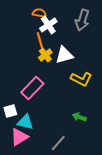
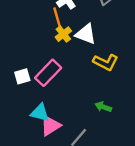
white triangle: (64, 55) -> (86, 34), turned 36
white square: (10, 111) -> (22, 76), moved
pink triangle: (19, 137) -> (50, 126), moved

